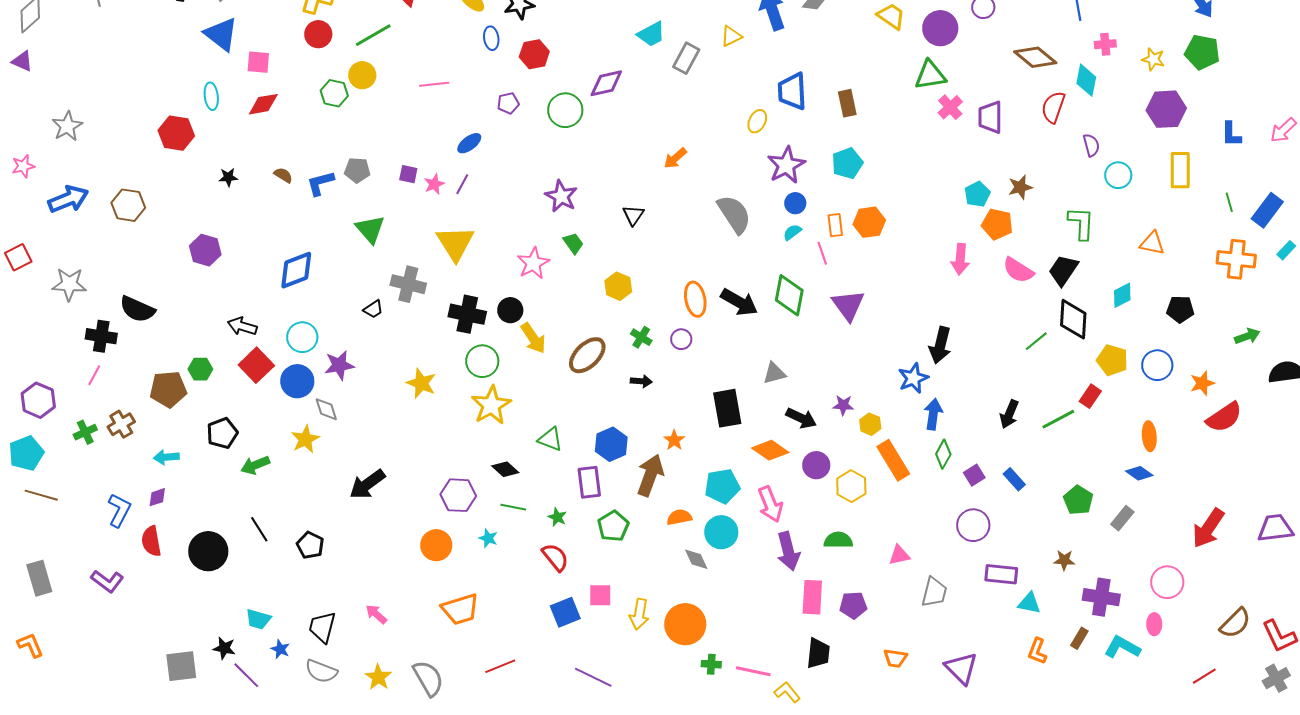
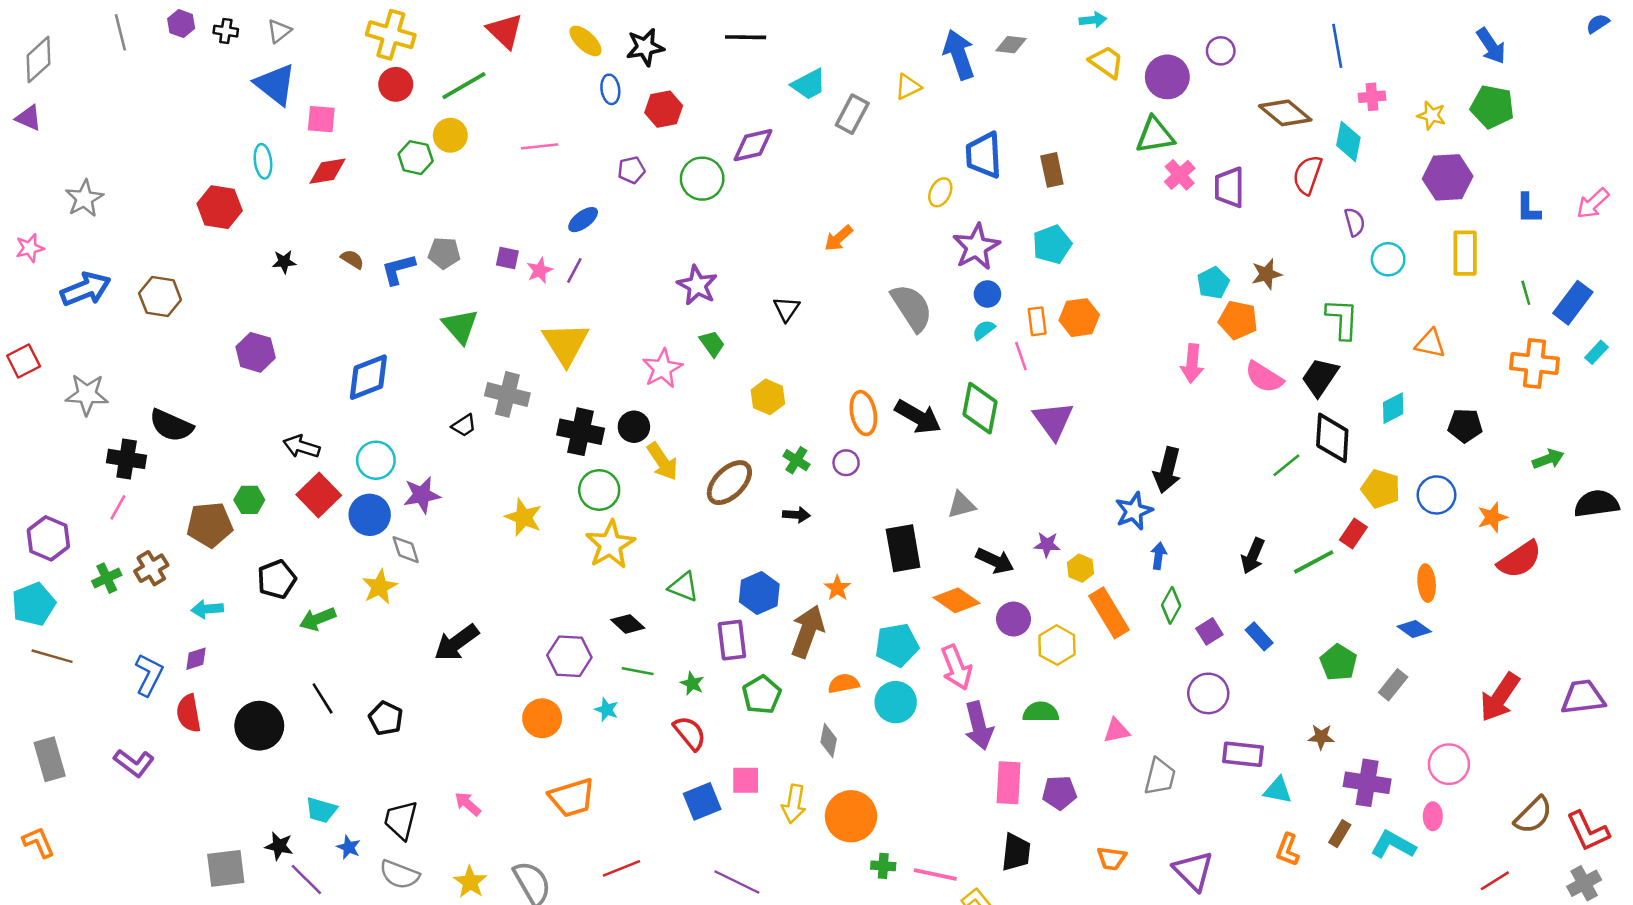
blue arrow: (933, 414) -> (1159, 556), size x0.7
gray diamond: (696, 559) -> (829, 741), moved, turned 36

